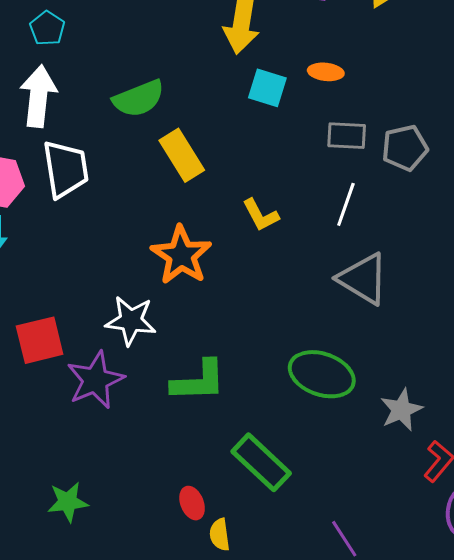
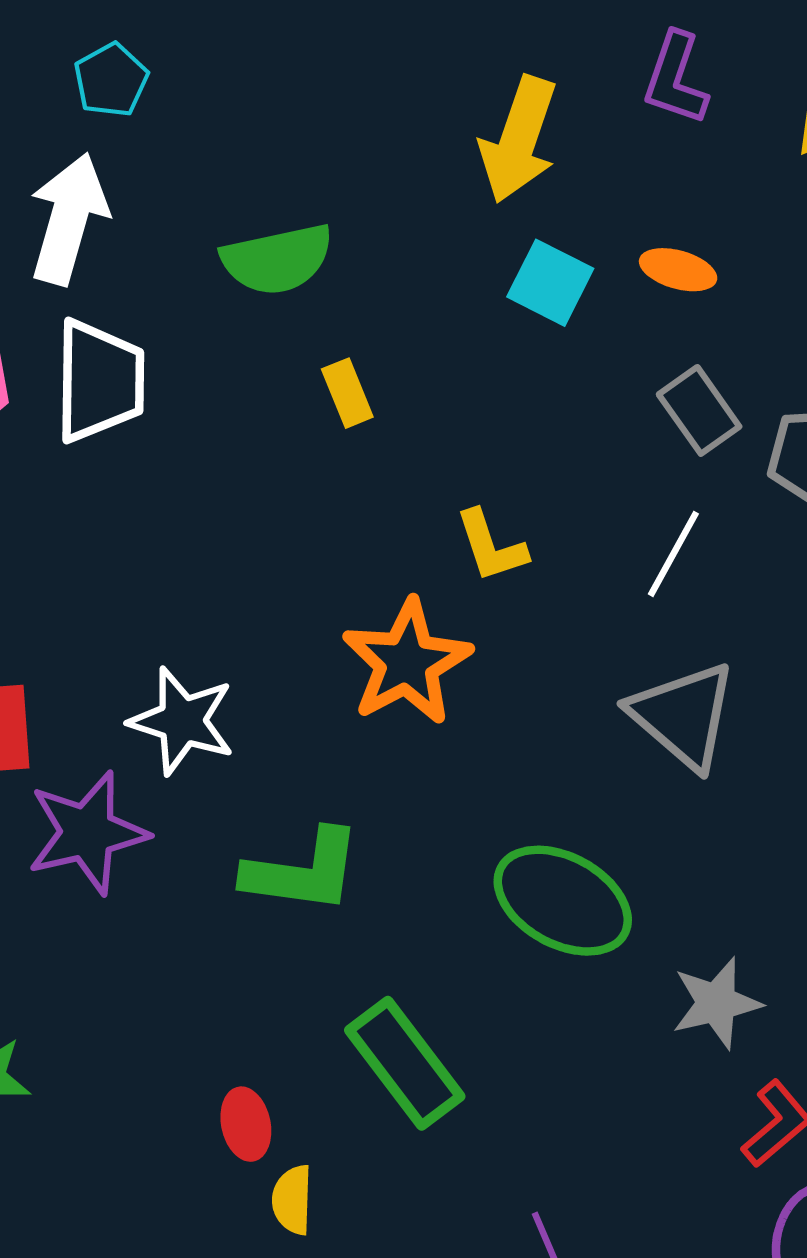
gray rectangle: (347, 136) -> (699, 410), turned 42
yellow rectangle: (182, 155) -> (347, 393), size x0.6
orange star: (181, 255) -> (407, 662), moved

